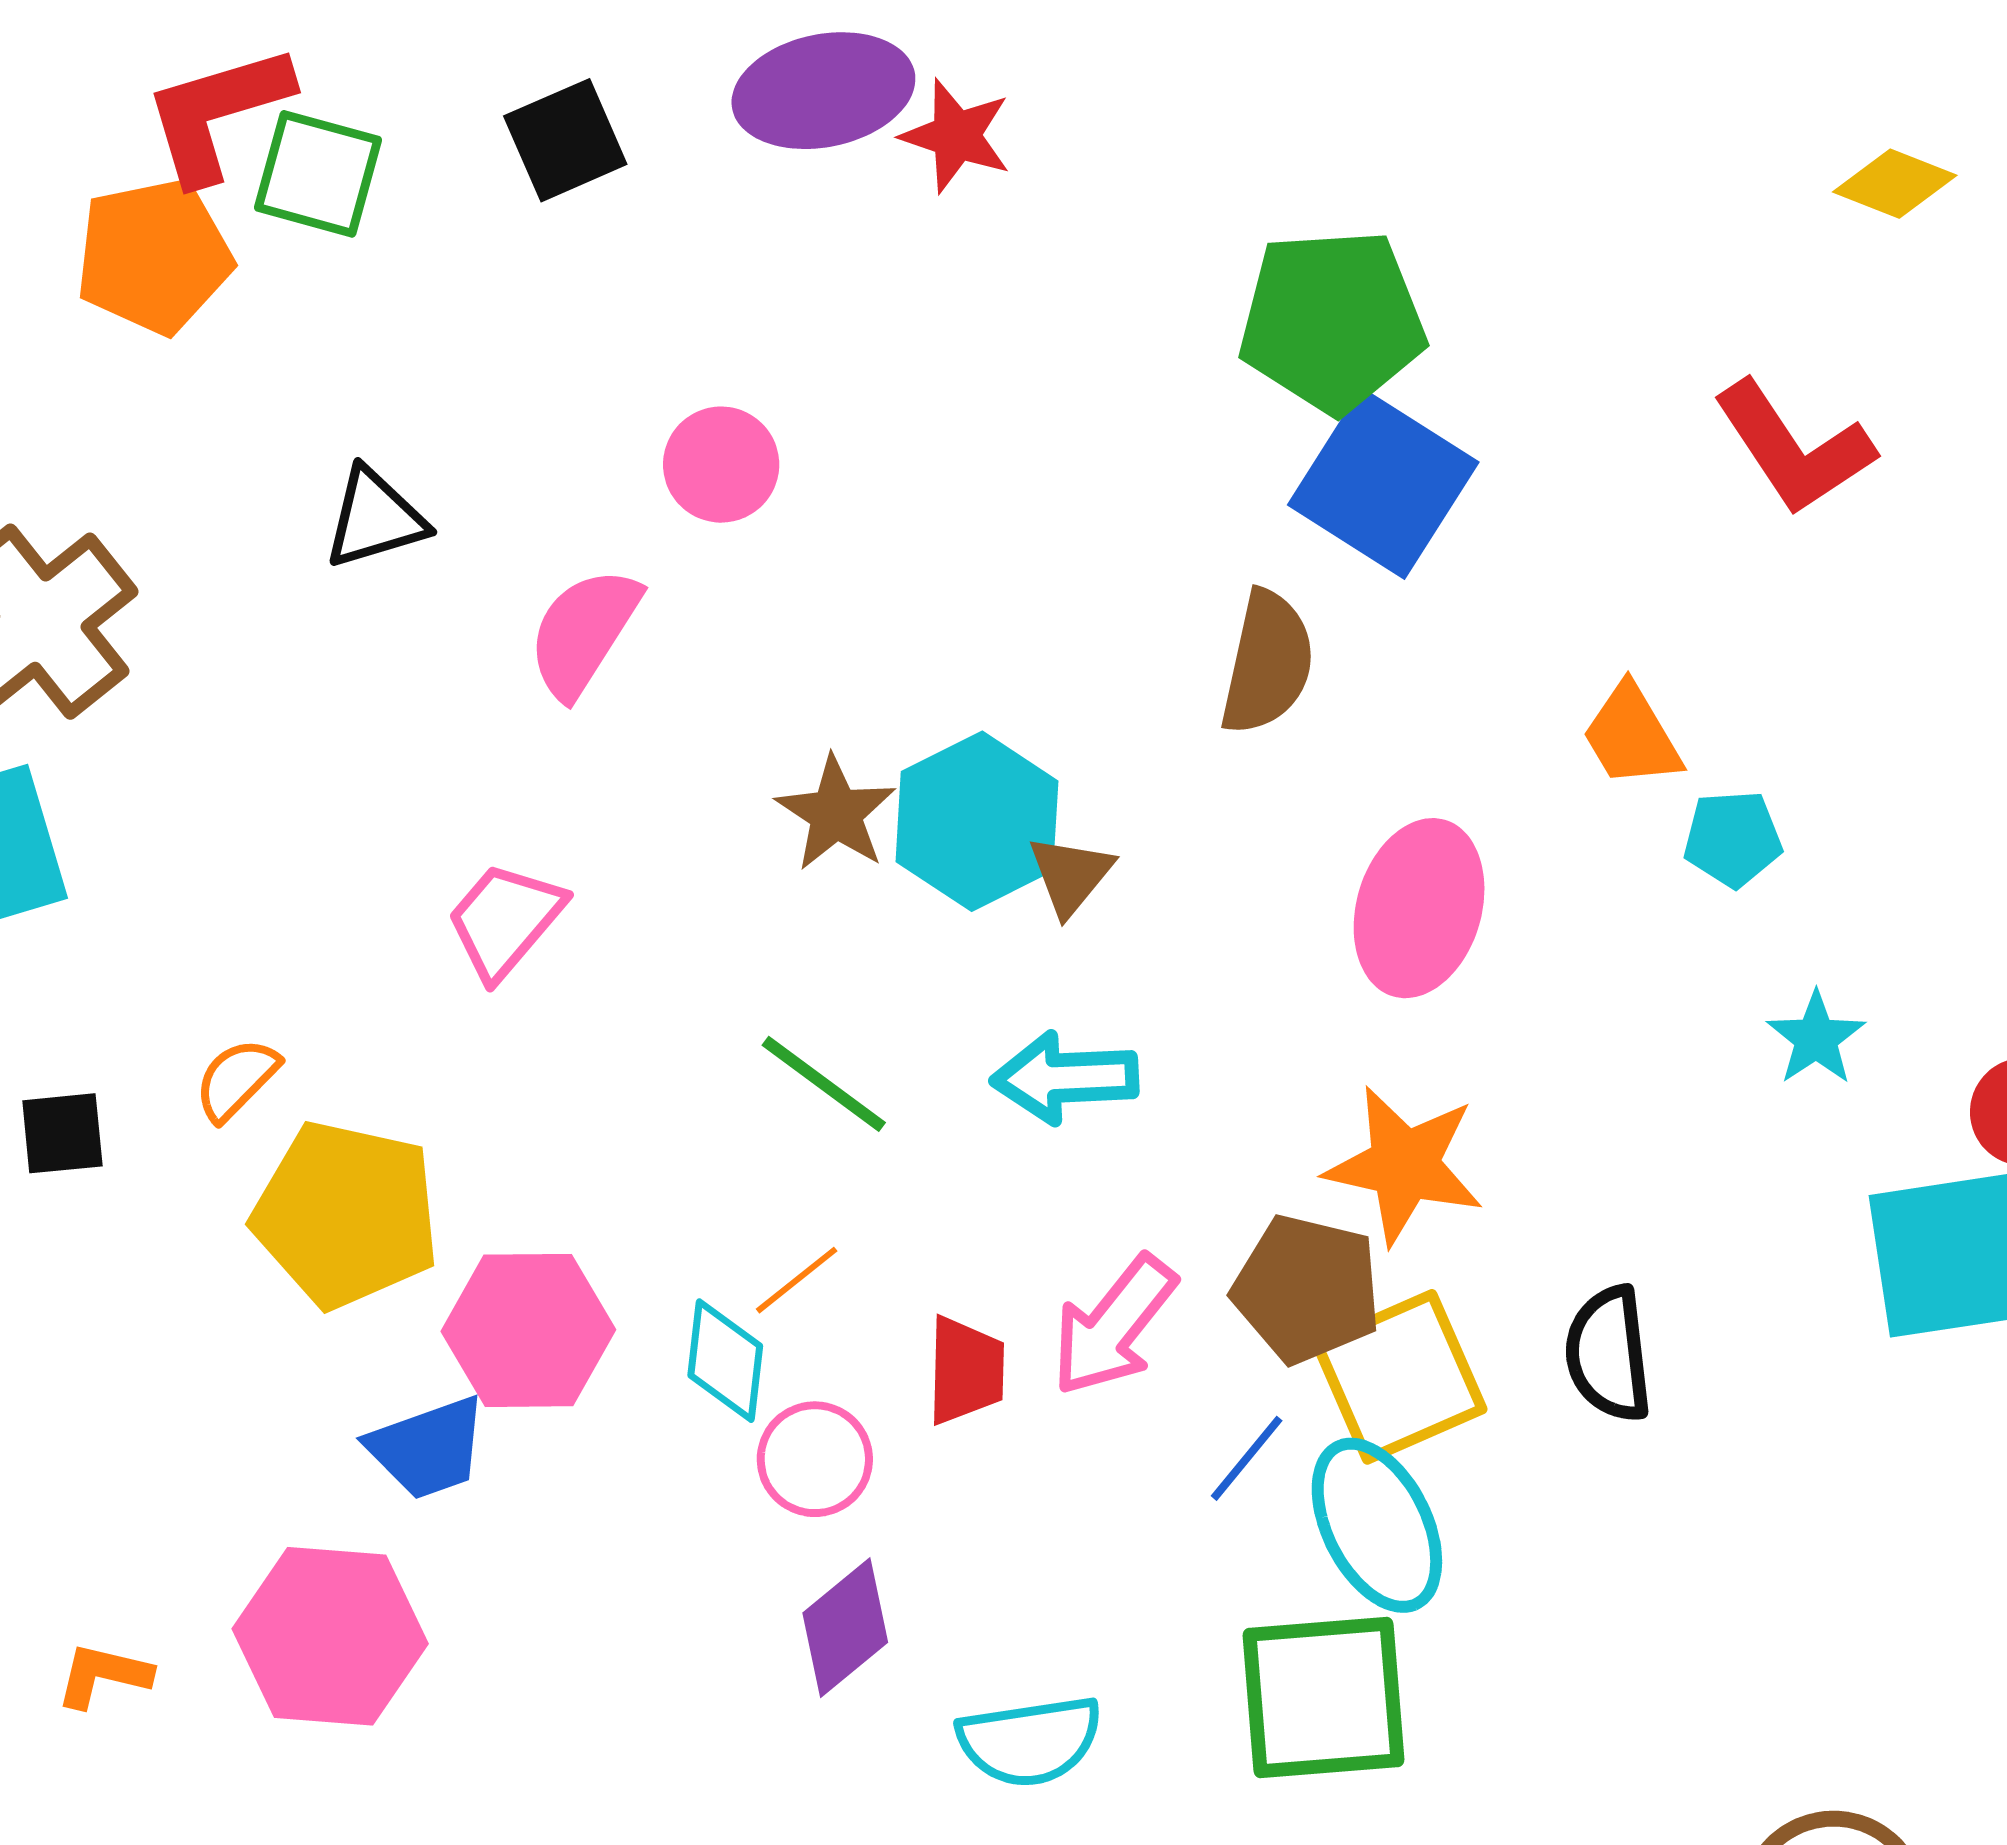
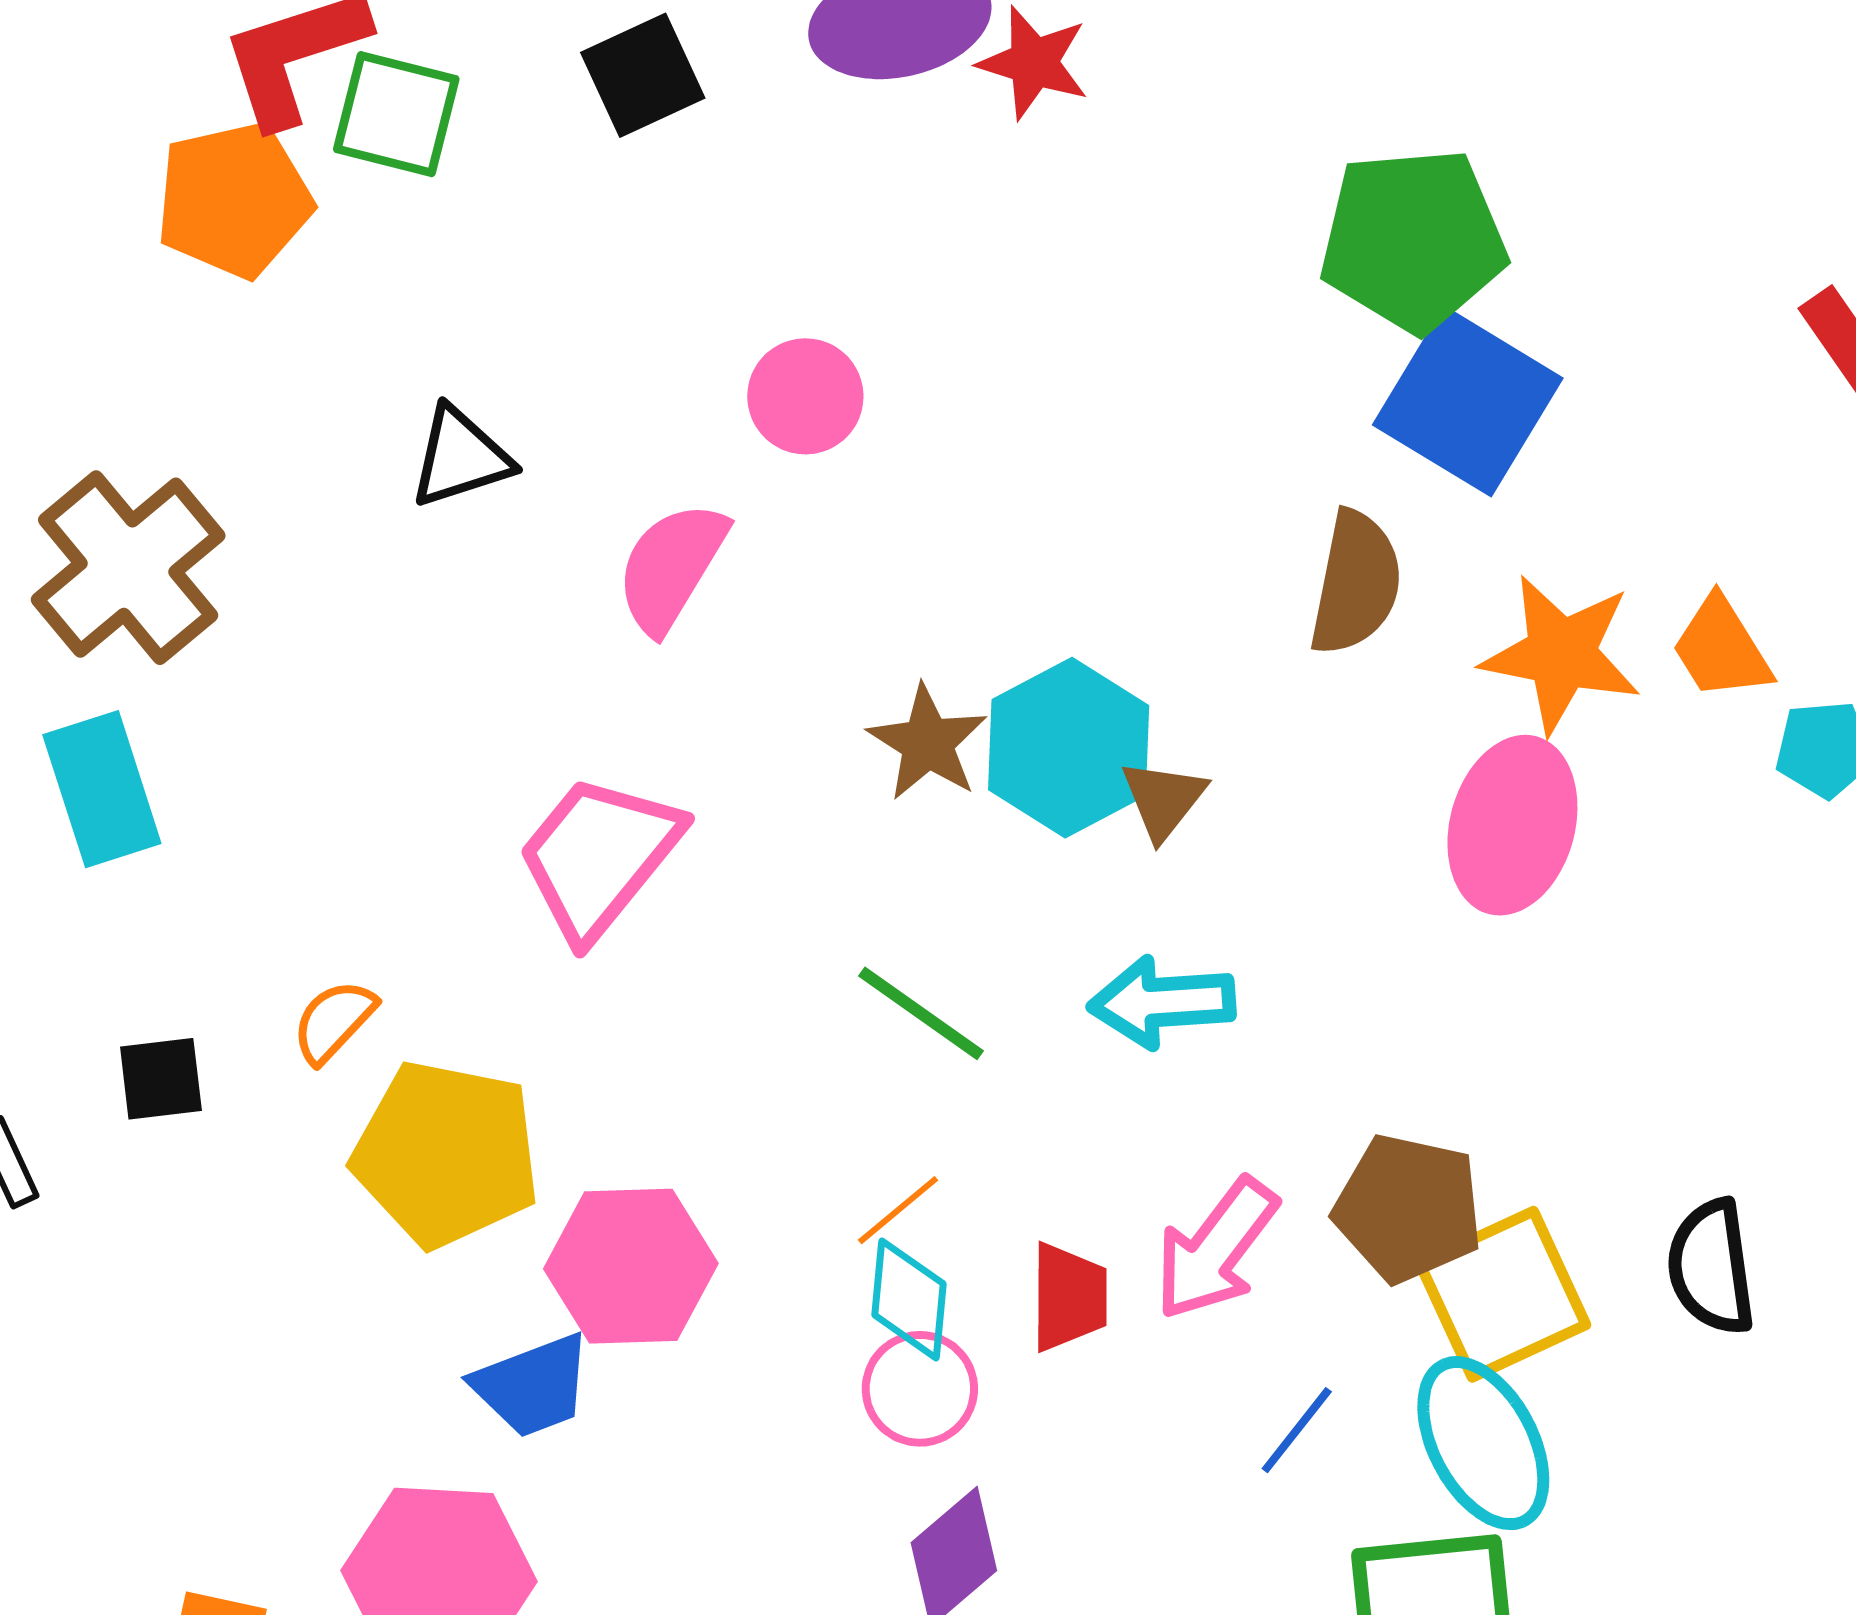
pink trapezoid: (505, 920) -> (599, 857), size x1.4
orange star: (1404, 1165) -> (1561, 654), moved
cyan diamond: (725, 1361) -> (909, 1299), moved
blue line: (1247, 1458) -> (1297, 1430), moved

